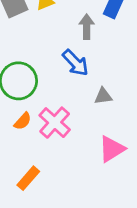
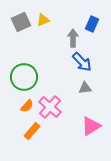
blue arrow: (75, 63) -> (82, 62), moved
orange rectangle: (28, 178) -> (32, 131), moved

